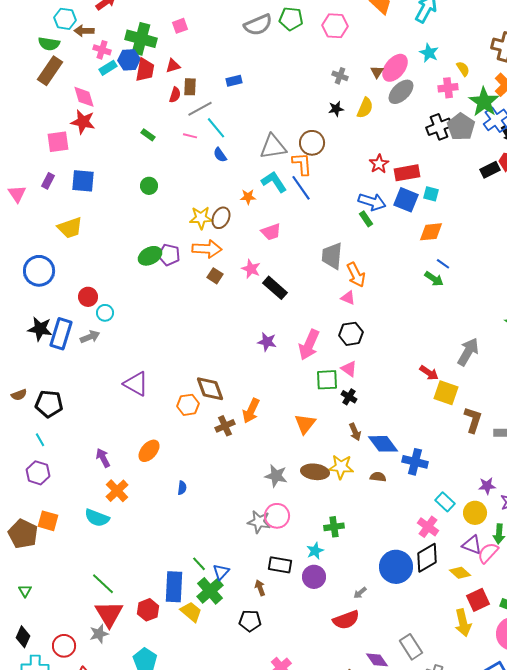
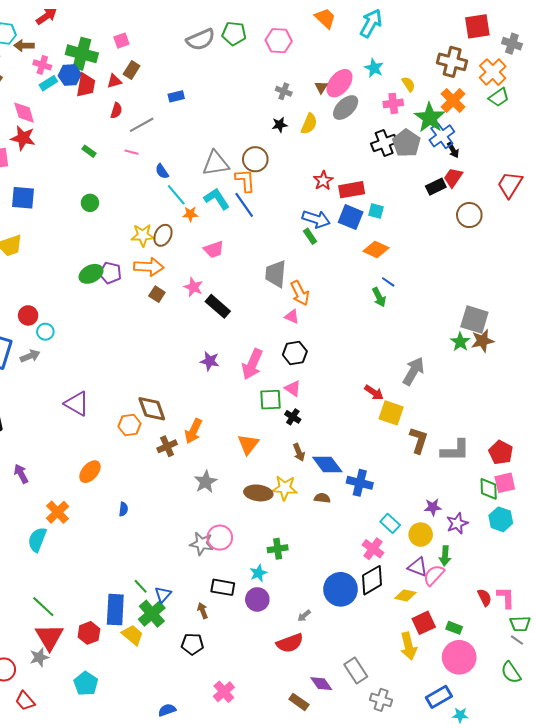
brown rectangle: (190, 87) -> (132, 70), moved, turned 30
cyan line: (216, 128) -> (176, 195), moved
orange diamond: (431, 232) -> (376, 250), turned 30
green arrow: (434, 279) -> (379, 297), turned 30
purple arrow: (103, 458) -> (21, 474), moved
gray star: (276, 476) -> (206, 482), moved, turned 30
cyan semicircle: (97, 518) -> (37, 540), turned 90
yellow diamond: (460, 573) -> (405, 595), turned -30

